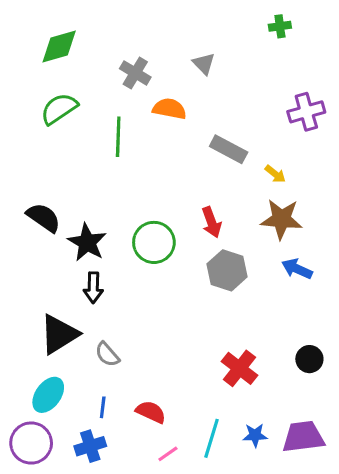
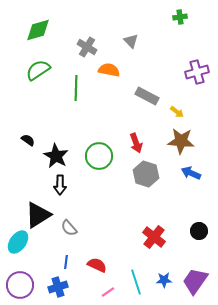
black semicircle: (44, 218) -> (28, 140), size x0.6
cyan ellipse: (48, 395) -> (18, 242), moved
purple trapezoid: (303, 437) -> (195, 281), turned -48
cyan line: (211, 438) -> (136, 282), turned -35

